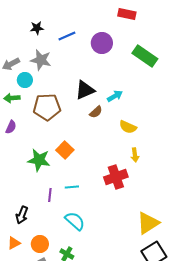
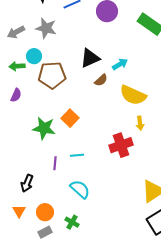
cyan circle: (25, 80) -> (34, 56), moved
yellow semicircle: (128, 127) -> (133, 95), size x1.5
orange triangle: (14, 243) -> (19, 211), turned -32

